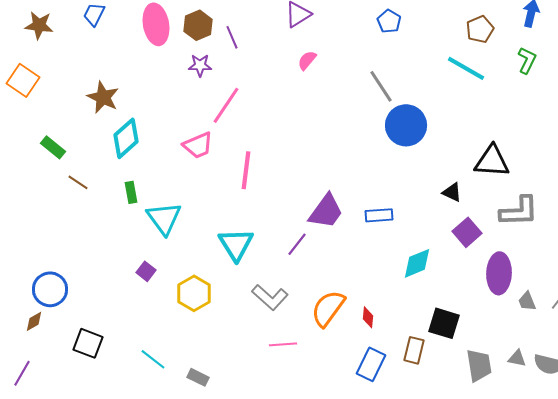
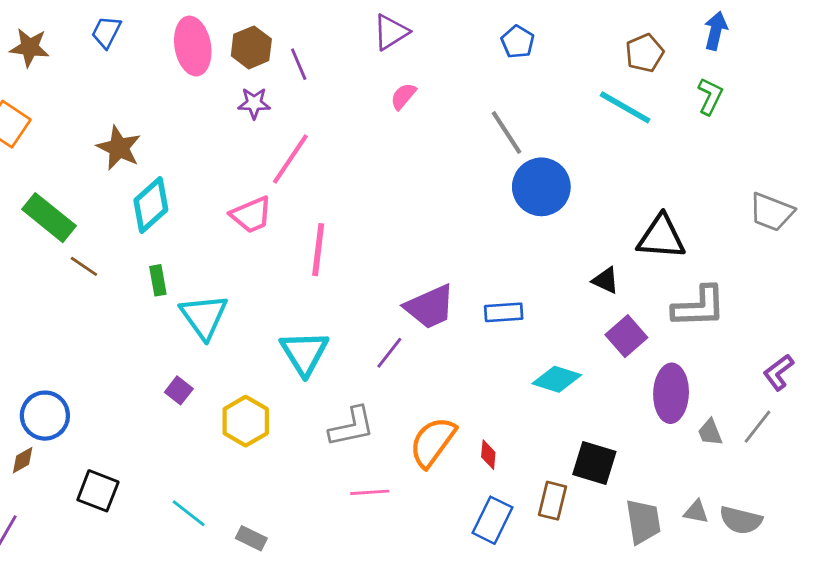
green rectangle: (53, 147) -> (49, 218), size x1.5
purple trapezoid: (326, 211) -> (430, 307), turned 30
cyan diamond: (417, 263) -> (557, 379), turned 40
gray L-shape: (270, 297) -> (352, 427), turned -54

